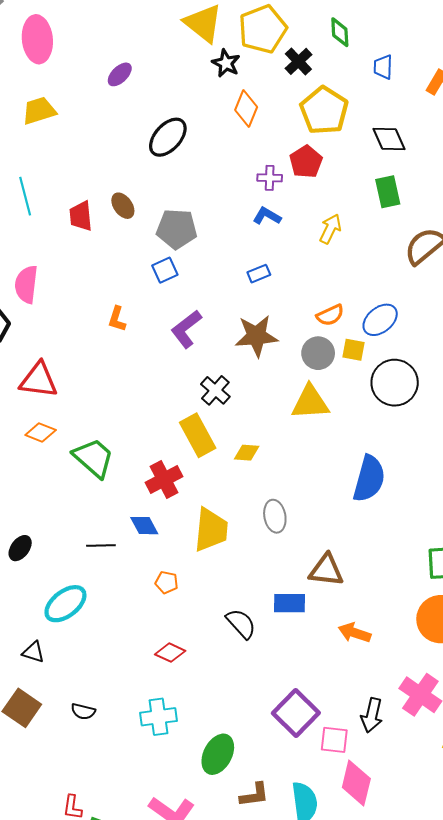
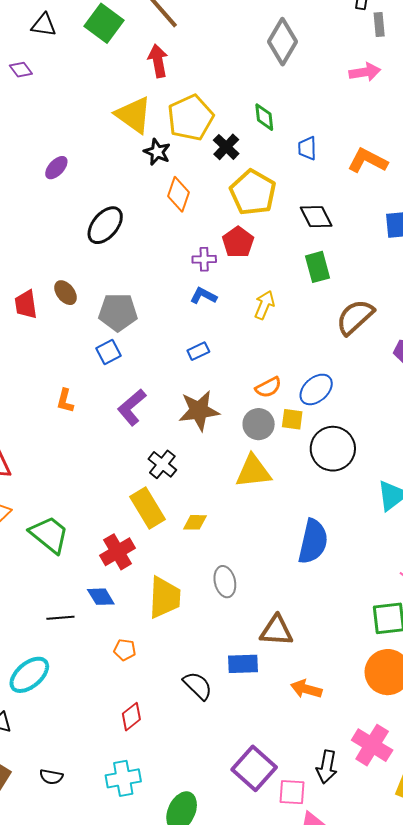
red diamond: (170, 653) -> (131, 717), turned -60

